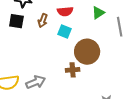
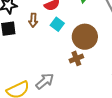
cyan square: (65, 32) -> (57, 24), turned 32

